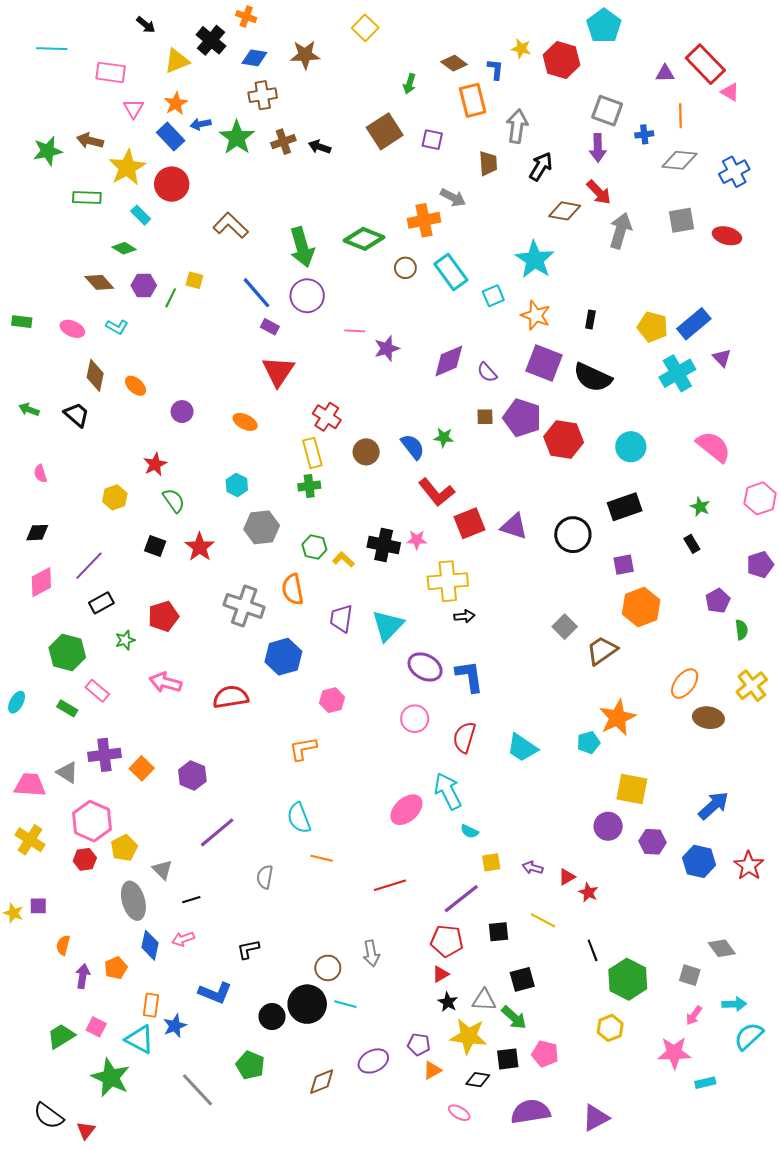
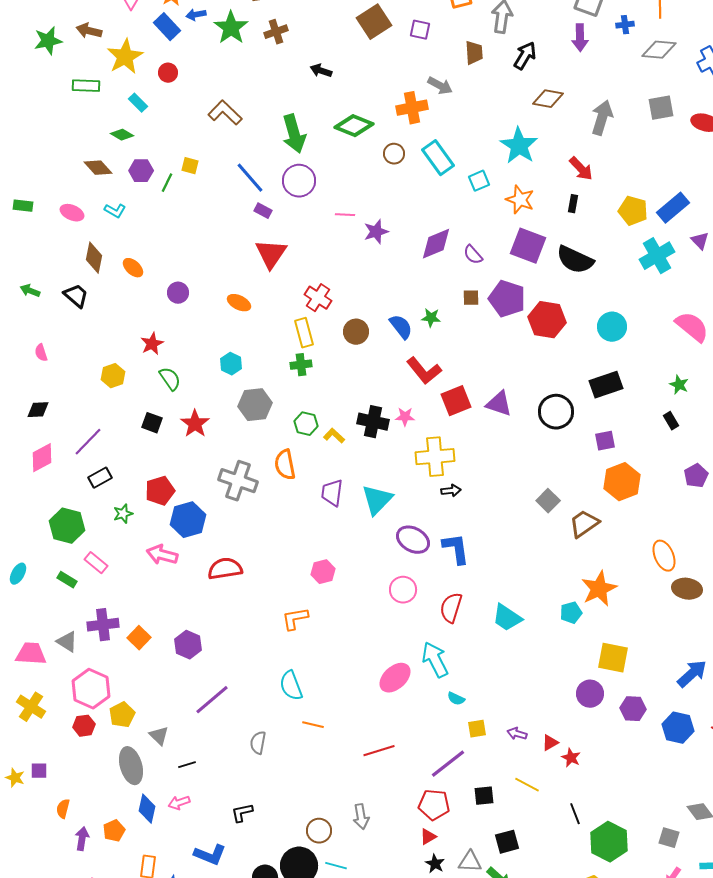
black arrow: (320, 147) -> (321, 71), moved
red circle: (172, 184) -> (168, 73), size x0.6
red arrow: (599, 192) -> (581, 169), moved
blue hexagon: (283, 657) -> (188, 520), moved
orange ellipse: (685, 684) -> (664, 556), turned -60

